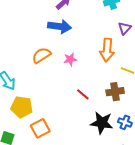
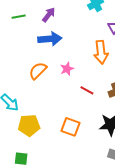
red line: (83, 94) -> (87, 90), moved
orange square: (40, 128) -> (70, 127), moved, turned -30

